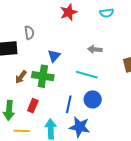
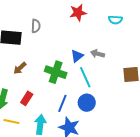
blue triangle: (54, 56) -> (77, 56), moved
cyan line: (87, 75) -> (85, 77), turned 40
green cross: (43, 76) -> (56, 72), moved

